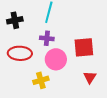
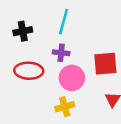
yellow cross: (41, 80) -> (65, 107), moved

